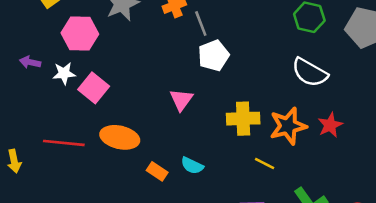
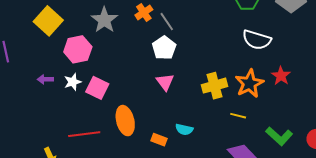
white pentagon: (214, 56) -> (164, 48), moved
orange ellipse: (120, 137) -> (125, 121), turned 76

